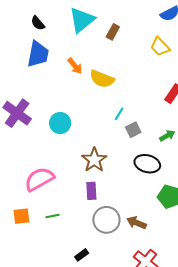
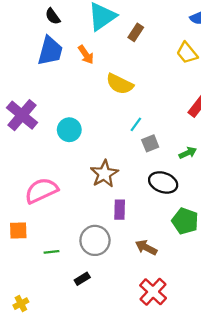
orange arrow: (75, 66) -> (86, 55), moved
purple rectangle: (91, 191) -> (120, 210), moved
green line: (52, 216) -> (52, 252), moved
gray circle: (106, 220) -> (95, 240), moved

